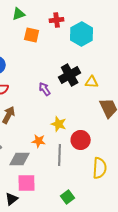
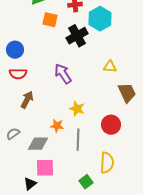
black cross: (70, 75) -> (77, 36), moved
purple arrow: (45, 89) -> (63, 74), size x1.5
red circle: (81, 140) -> (111, 125), moved
yellow semicircle: (100, 168) -> (107, 163), moved

